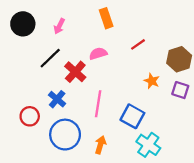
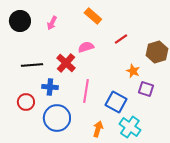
orange rectangle: (106, 18) -> (93, 16), turned -30
black line: (50, 58) -> (32, 65), moved, turned 40
purple square: (180, 90) -> (146, 89), moved
blue cross: (57, 99) -> (50, 87), turned -35
orange arrow: (100, 145) -> (98, 129), moved

